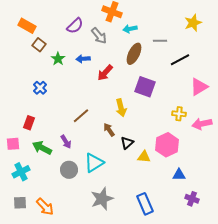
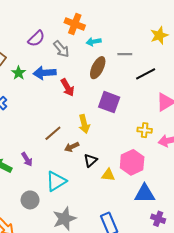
blue arrow: (83, 59) -> (45, 73), size x1.5
red arrow: (105, 73) -> (68, 87), turned -72
brown line: (81, 116) -> (53, 133), moved
brown arrow: (109, 130) -> (72, 147), turned -80
gray circle: (69, 170) -> (30, 200), moved
blue triangle: (179, 175) -> (145, 194), size x1.5

